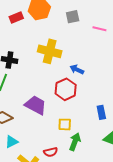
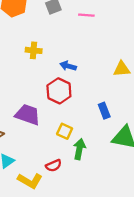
yellow cross: (50, 51) -> (34, 50), size x0.6
yellow square: (65, 124) -> (65, 131), turned 32

